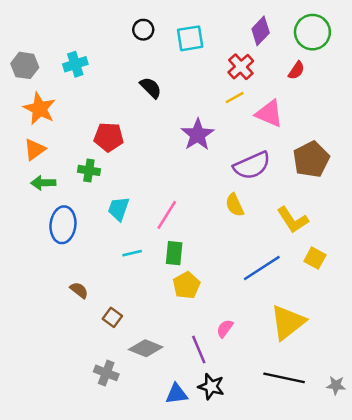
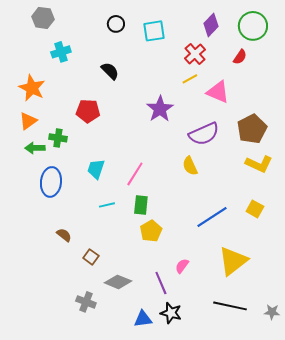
gray hexagon: (25, 65) -> (43, 18), moved
black semicircle: (151, 88) -> (110, 71), moved
green cross: (89, 170) -> (58, 138), moved
yellow L-shape: (293, 220) -> (259, 164), moved, turned -32

